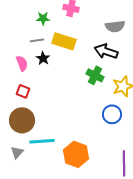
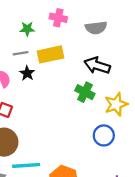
gray semicircle: (115, 26) -> (96, 28), moved
yellow rectangle: (64, 41) -> (51, 54), turned -30

